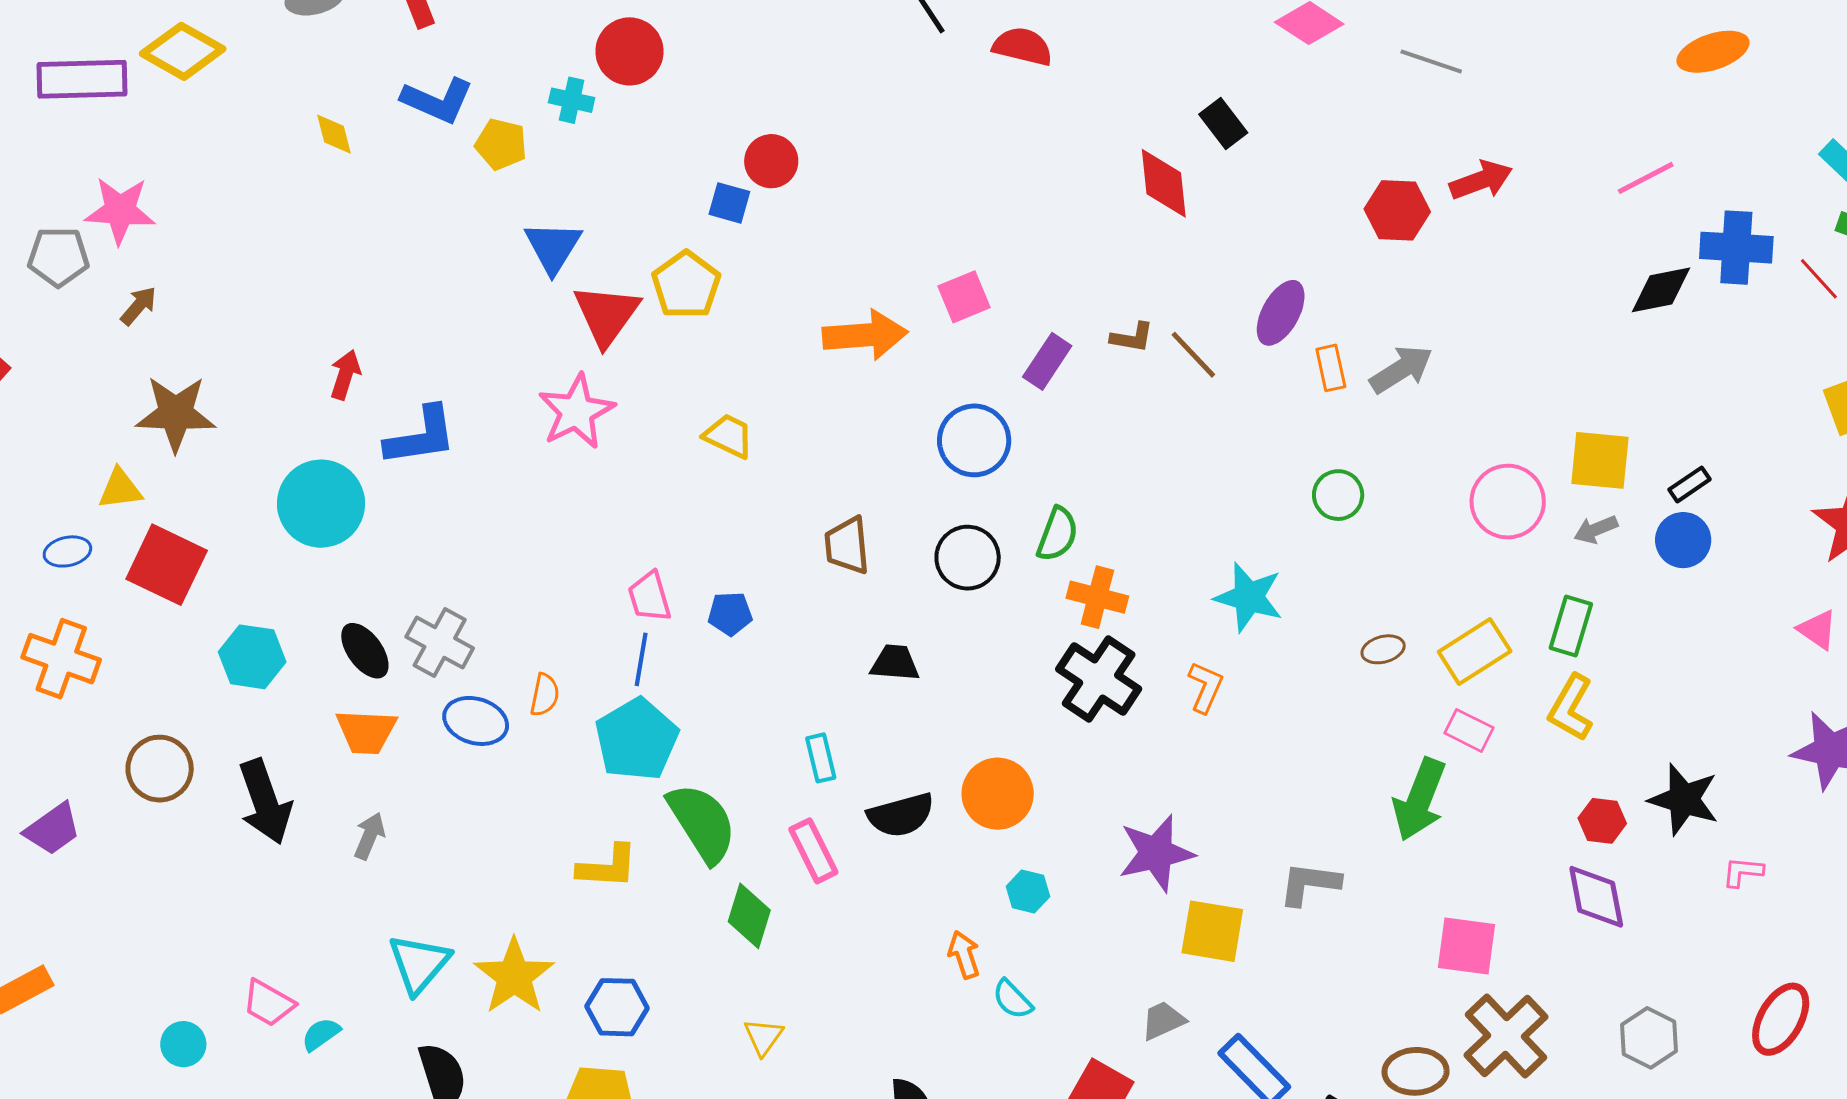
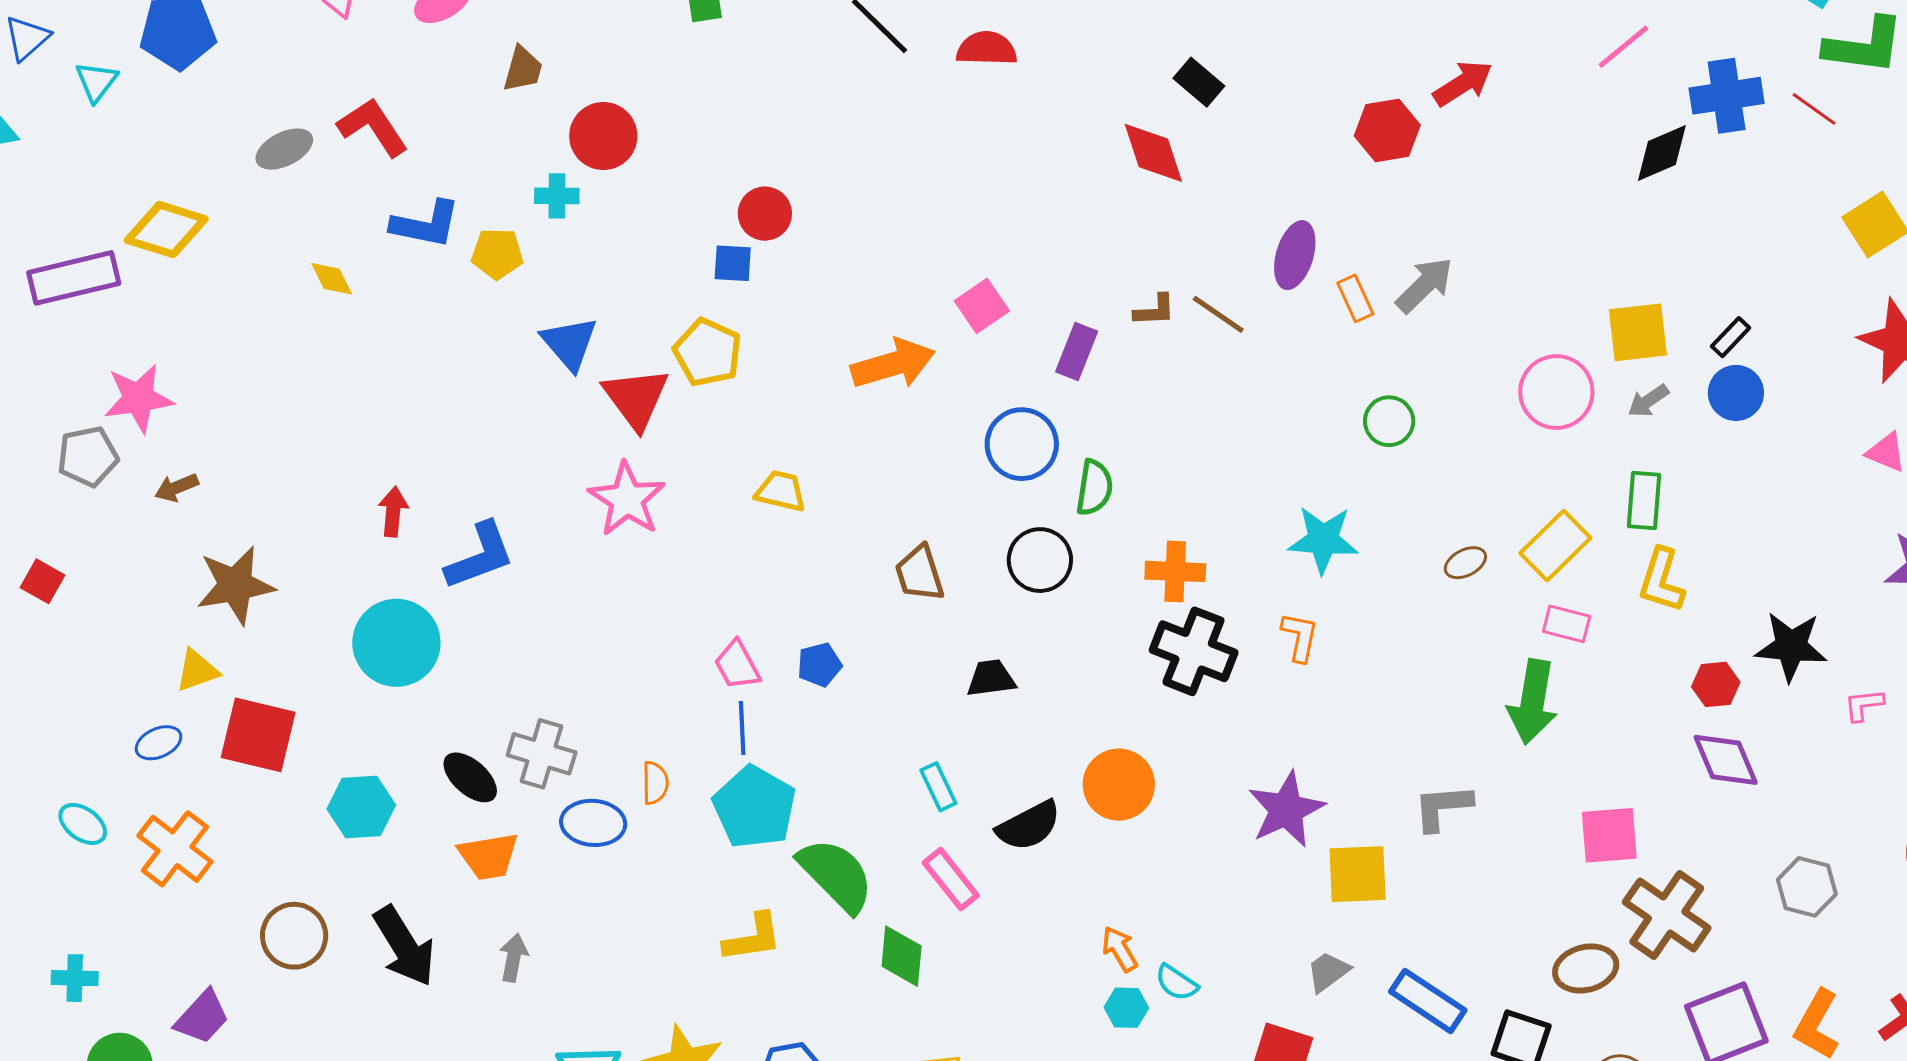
brown arrow: (139, 306) -> (177, 488), turned -141
green semicircle: (1057, 534) -> (1094, 488), moved
orange cross: (61, 659) -> (175, 849), turned 30
cyan hexagon: (1028, 892) -> (1126, 1008), moved

